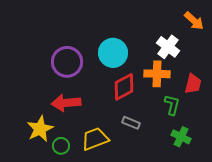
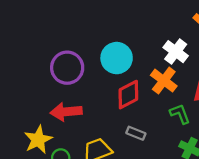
orange cross: (157, 74) -> (164, 81), turned 35
green L-shape: (172, 105) -> (180, 114), turned -35

